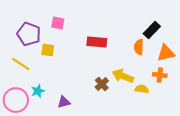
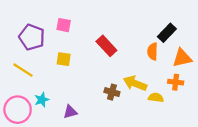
red rectangle: (97, 42) -> (106, 46), turned 42
yellow square: (48, 50) -> (64, 59), moved
brown cross: (102, 84) -> (112, 92), turned -32

